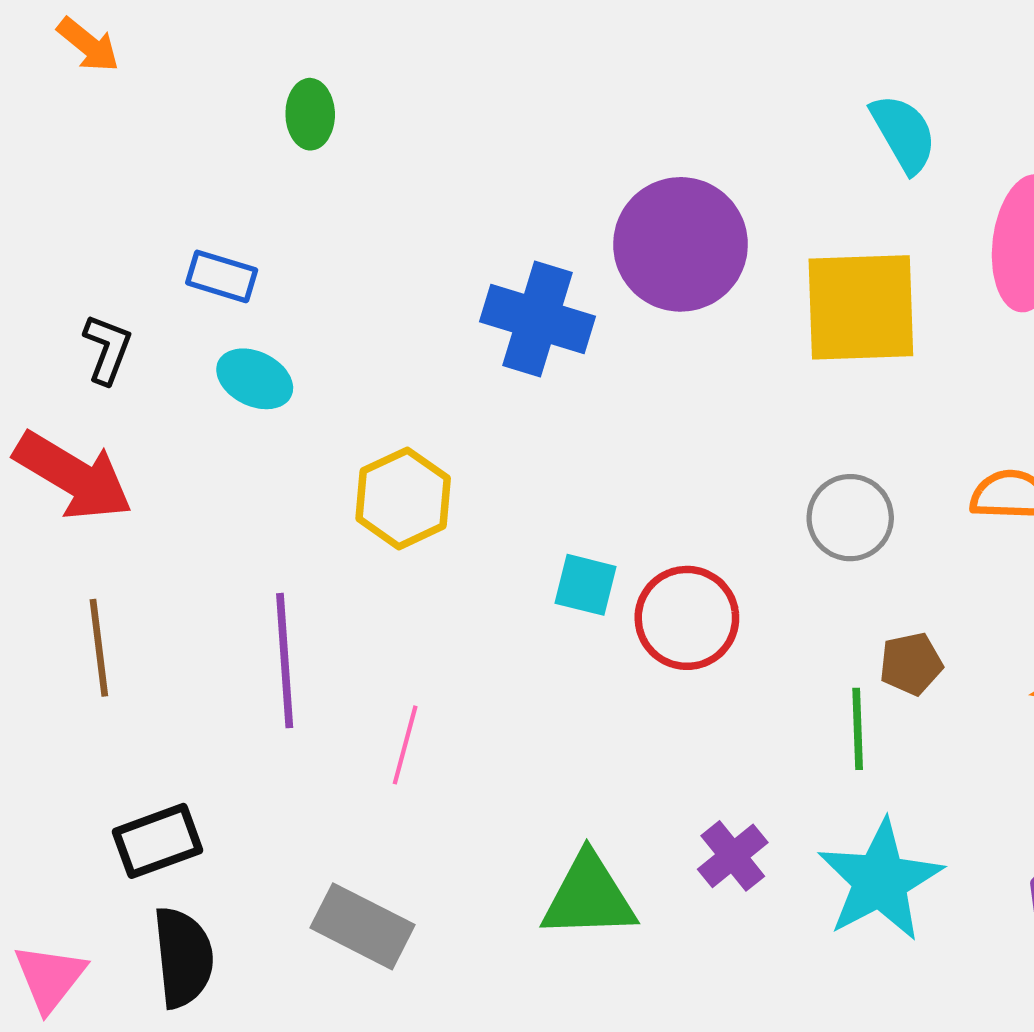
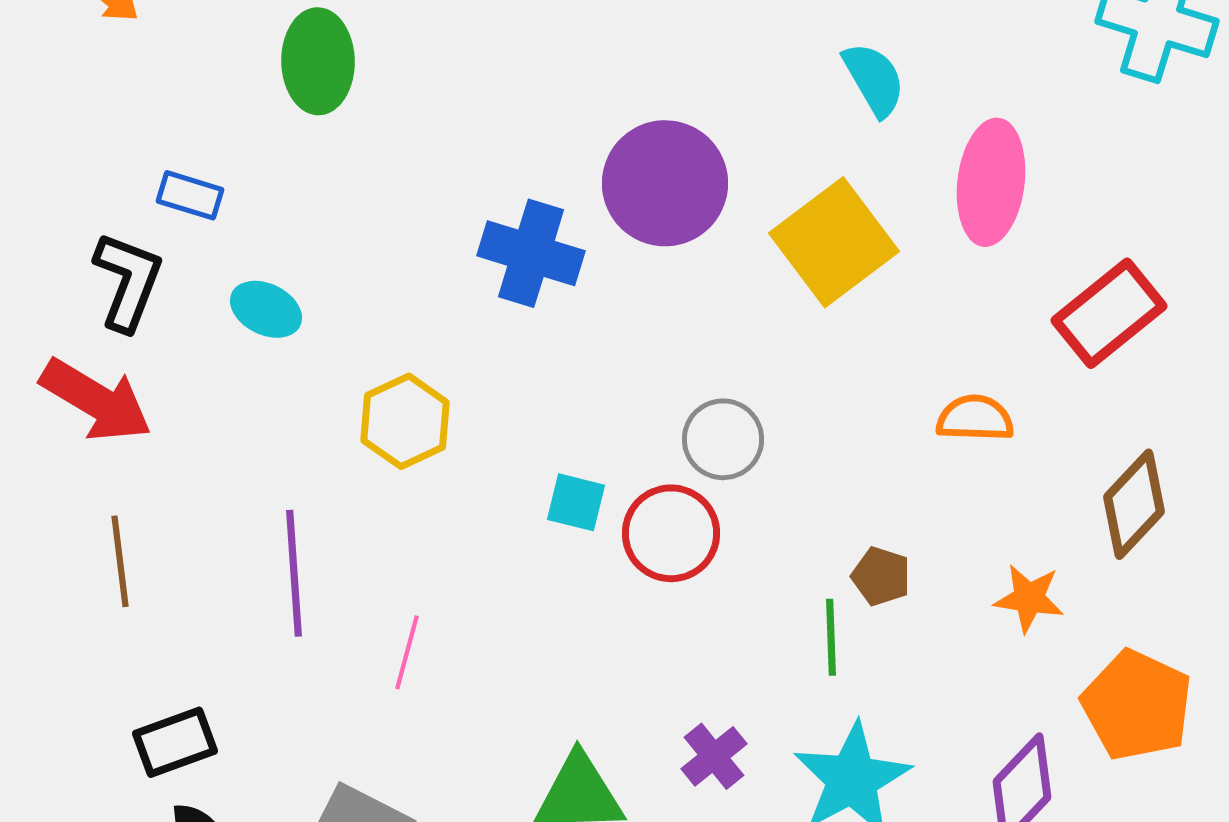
green ellipse: (310, 114) -> (318, 61), size x1.6
blue rectangle: (222, 276) -> (190, 195), moved
yellow square: (861, 307) -> (834, 242), turned -35
black L-shape: (107, 349) -> (128, 281), size x1.5
gray circle: (850, 518) -> (723, 439), moved
brown pentagon: (911, 664) -> (881, 576), turned 30

